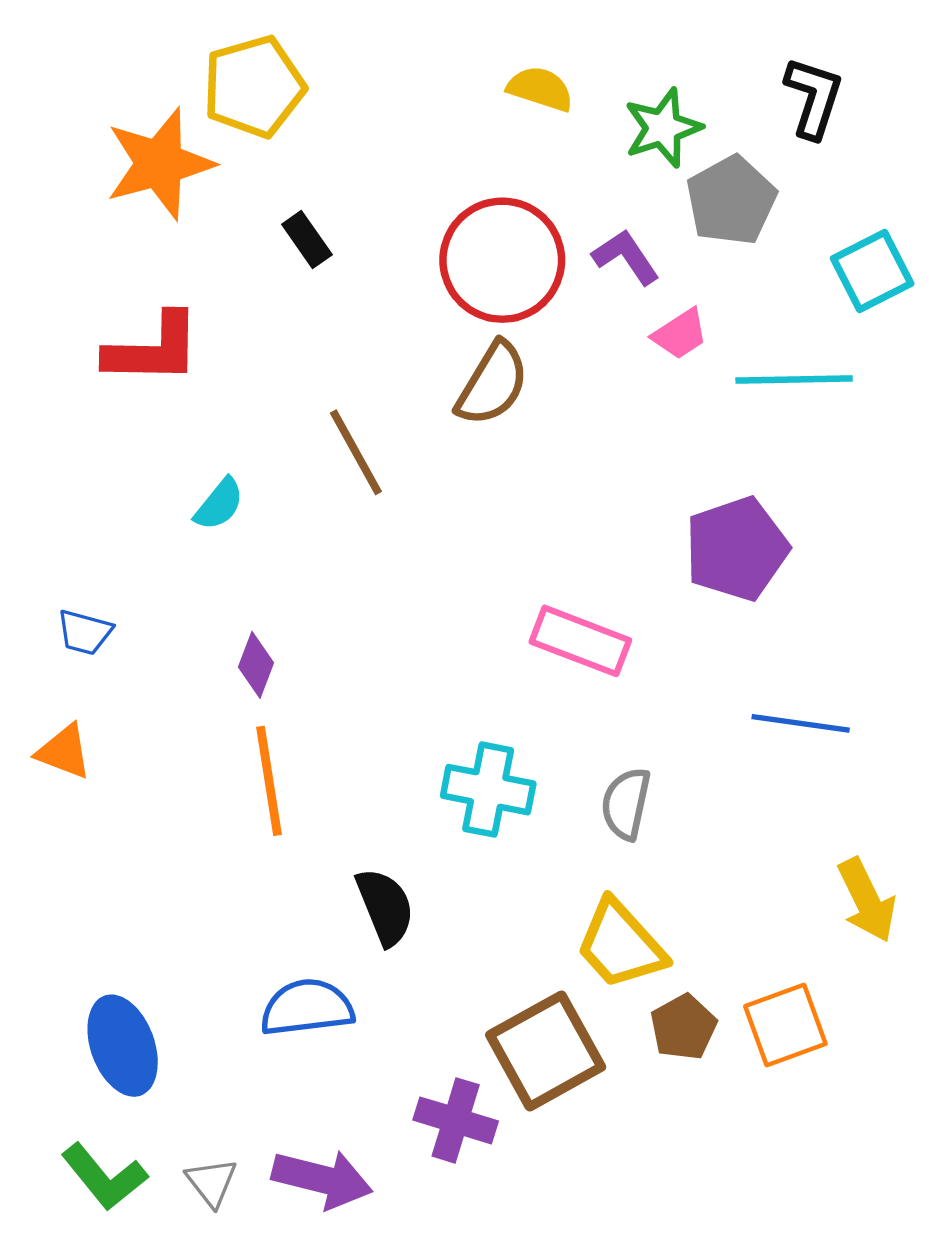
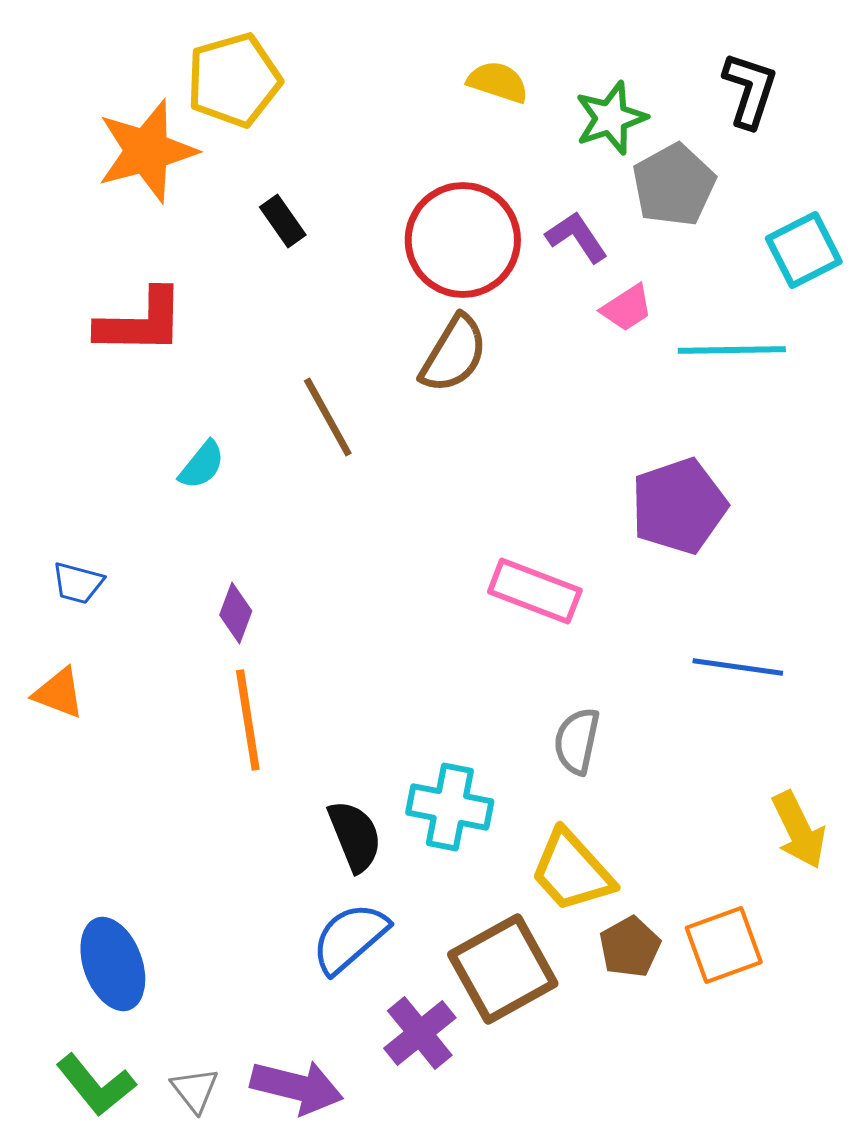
cyan cross: (488, 790) -> (450, 807), moved
blue semicircle: (307, 1008) -> (350, 938), moved, turned -34
purple cross: (456, 1120) -> (420, 1033), turned 34

